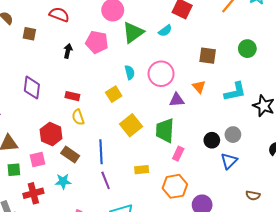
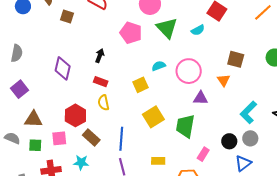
green triangle: (133, 32) -> (167, 28), turned -45
black arrow: (68, 51) -> (100, 56), moved
cyan semicircle: (130, 72) -> (159, 66), turned -104
orange triangle: (199, 87) -> (224, 80), moved
cyan L-shape: (235, 92) -> (248, 112), moved, turned 140
pink rectangle: (178, 154) -> (203, 154), moved

